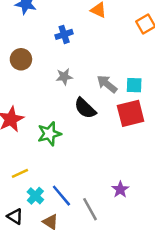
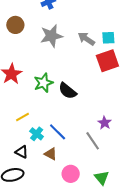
gray star: (64, 77) -> (51, 36), size x1.6
black semicircle: (85, 108) -> (67, 91), moved
gray line: (90, 209) -> (93, 141), moved

